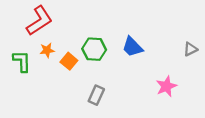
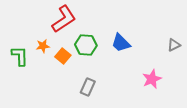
red L-shape: (39, 21) -> (64, 19), moved

